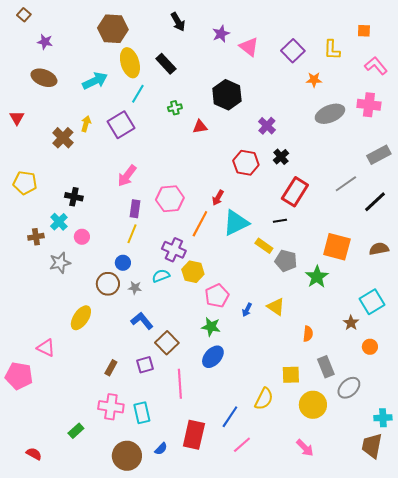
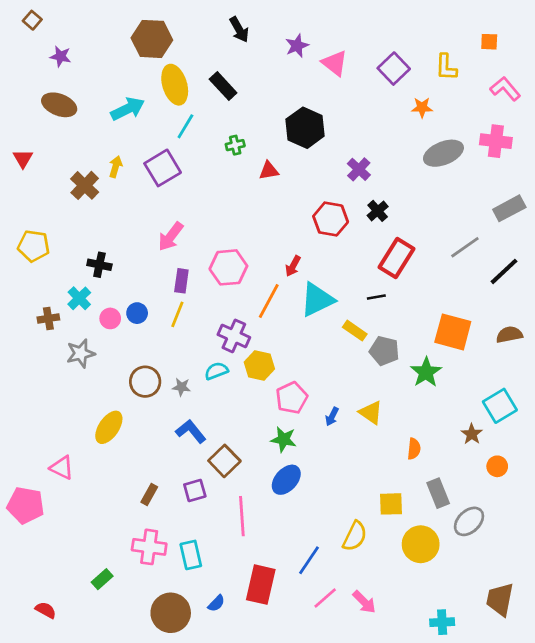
blue circle: (123, 263) -> (137, 313), moved
cyan cross: (383, 418) -> (442, 622), moved
pink arrow: (305, 448) -> (364, 602), moved

